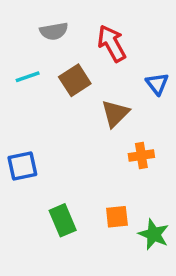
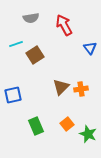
brown square: (75, 80) -> (35, 55), moved
brown triangle: (115, 113) -> (61, 87), moved
orange square: (117, 217) -> (67, 124), turned -32

